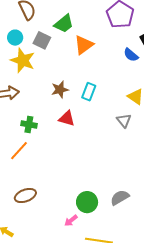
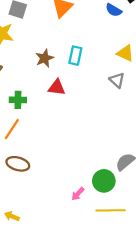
brown ellipse: (25, 196) -> (18, 164), moved, turned 45
green circle: (87, 202) -> (104, 181), moved

